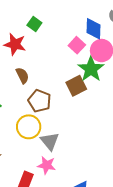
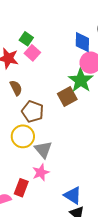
pink square: (77, 45) -> (32, 53), moved
pink star: (47, 165) -> (41, 172), turned -30

